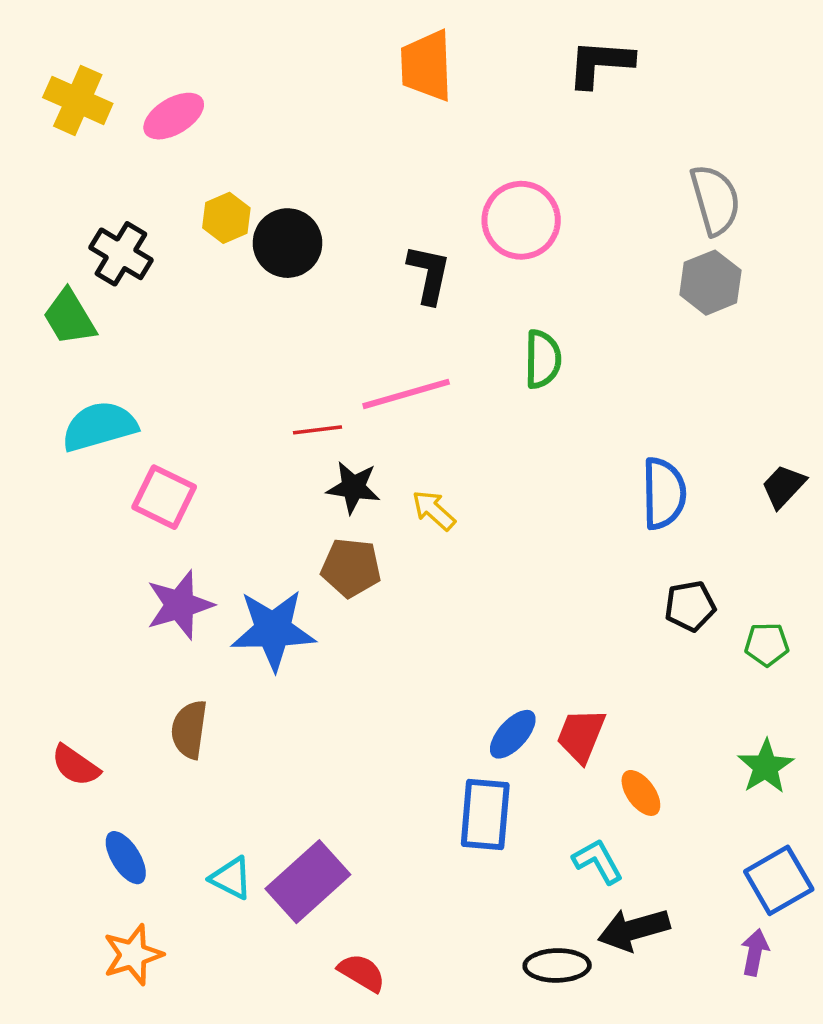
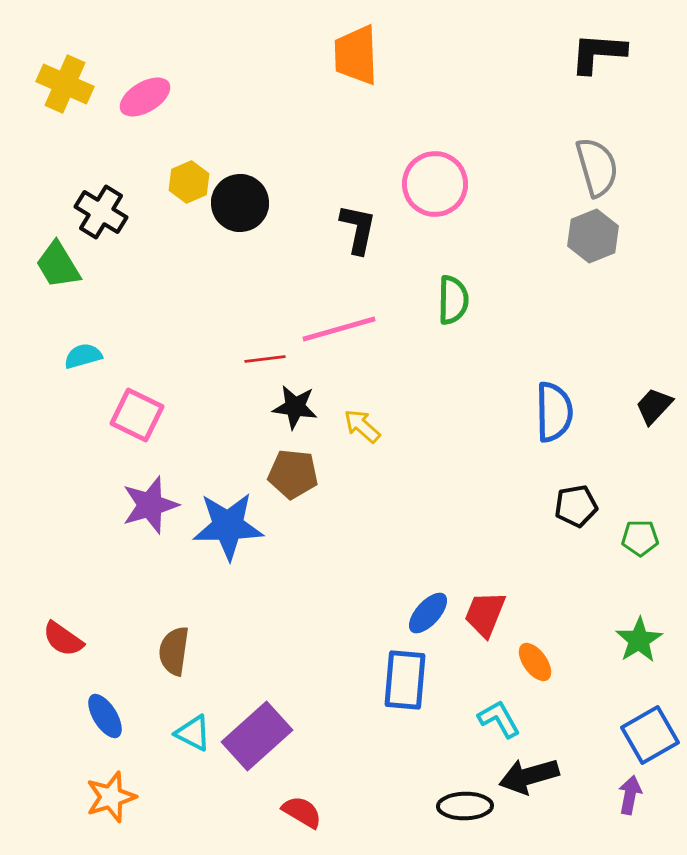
black L-shape: (600, 63) -> (598, 53), moved
cyan semicircle: (99, 426) -> (83, 356), size x0.6
brown semicircle: (189, 729) -> (174, 651), moved

